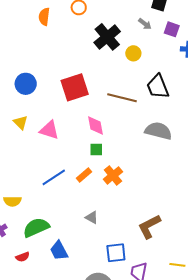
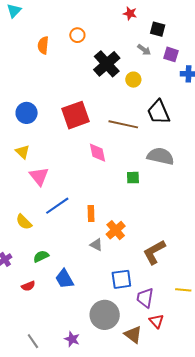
pink triangle: (49, 130) -> (39, 176), moved, turned 35
green square: (96, 150) -> (133, 178), moved
orange rectangle: (84, 175) -> (91, 214), moved, turned -49
orange cross: (113, 175) -> (116, 230), moved
yellow semicircle: (12, 201) -> (24, 222), moved, turned 48
green semicircle: (36, 228) -> (41, 256), size x0.6

